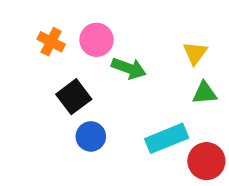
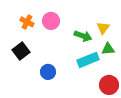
green arrow: (129, 68) -> (83, 36), moved
black square: (74, 97) -> (21, 51), moved
cyan rectangle: (167, 138) -> (88, 60), moved

